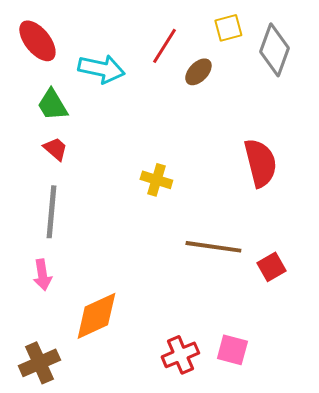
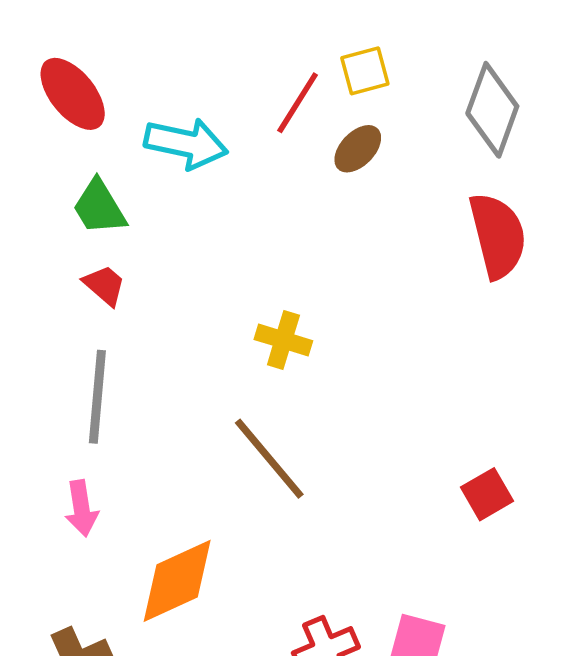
yellow square: (228, 28) -> (365, 71), moved
red semicircle: (260, 163) -> (498, 236), moved
brown line: (213, 247) -> (269, 459), moved, turned 42

